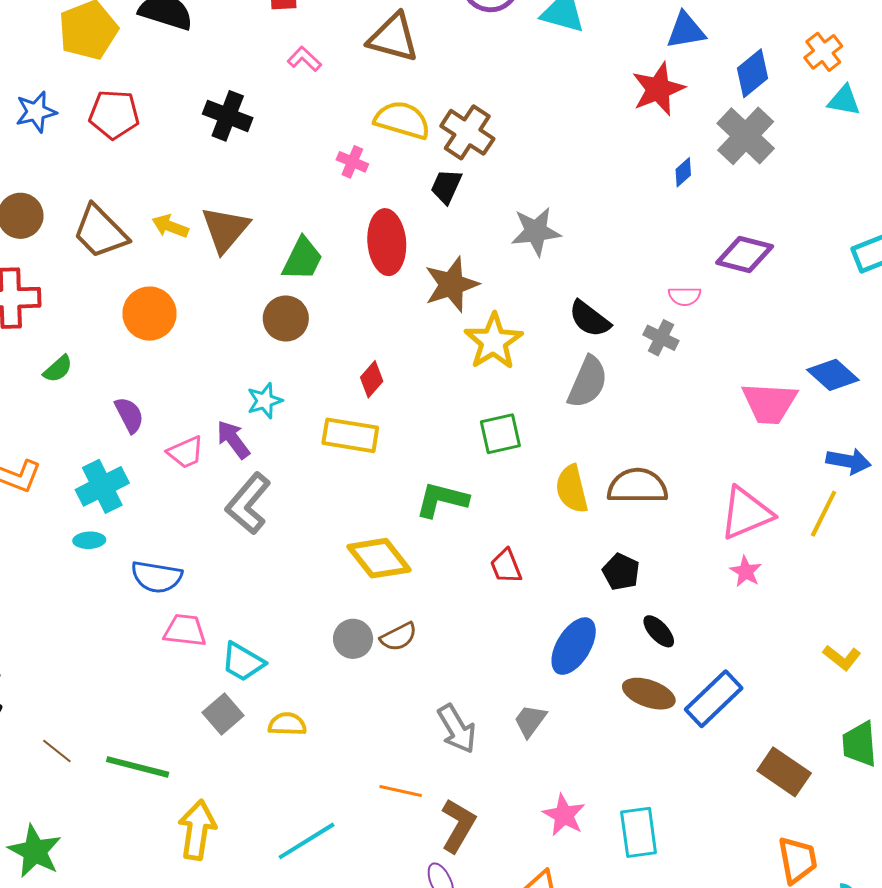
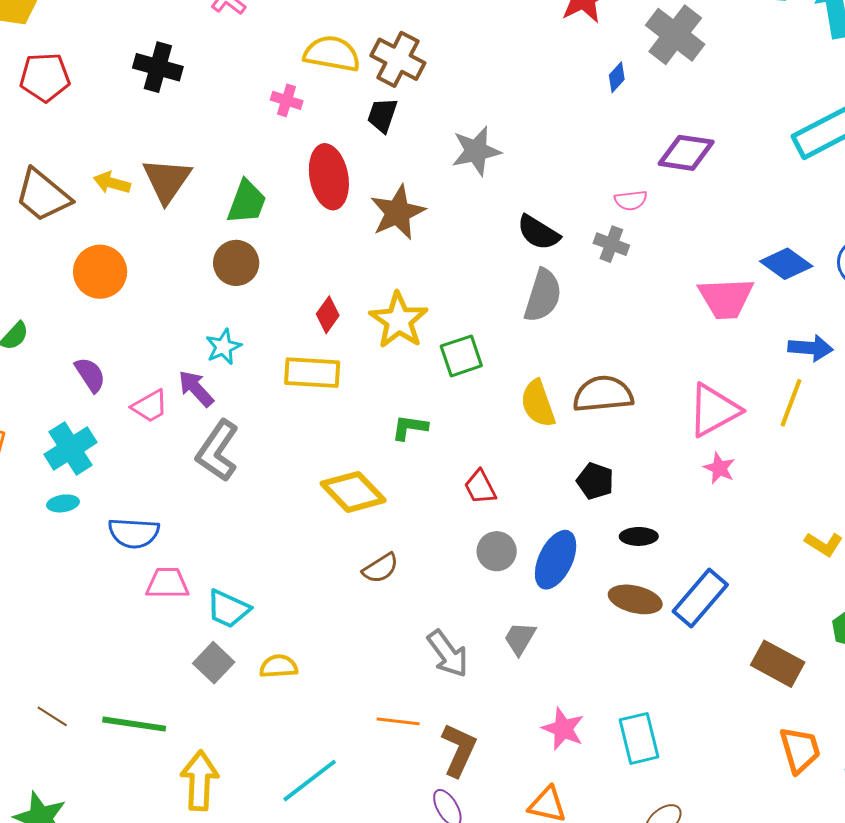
yellow star: (494, 341) -> (399, 320), moved
green L-shape: (442, 500) -> (410, 427), size x0.7
black ellipse: (659, 631) -> (639, 536), turned -42
gray circle: (353, 639) -> (497, 551), moved

